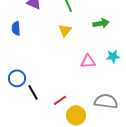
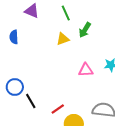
green arrow: (101, 23) -> (85, 30), moved, turned 133
yellow triangle: (65, 30) -> (63, 39), turned 32

